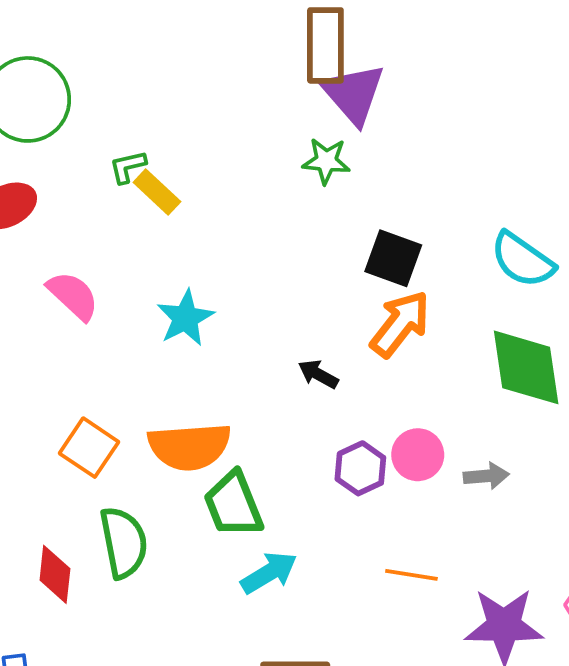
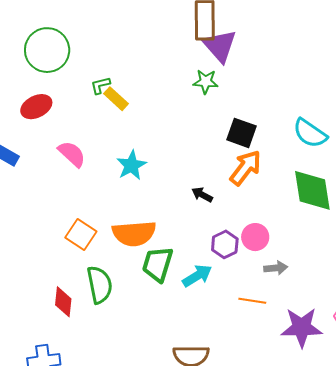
gray arrow: (486, 476) -> (276, 268), moved
green trapezoid: (233, 504) -> (158, 264), turned 39
cyan arrow: (269, 573) -> (197, 276), moved

